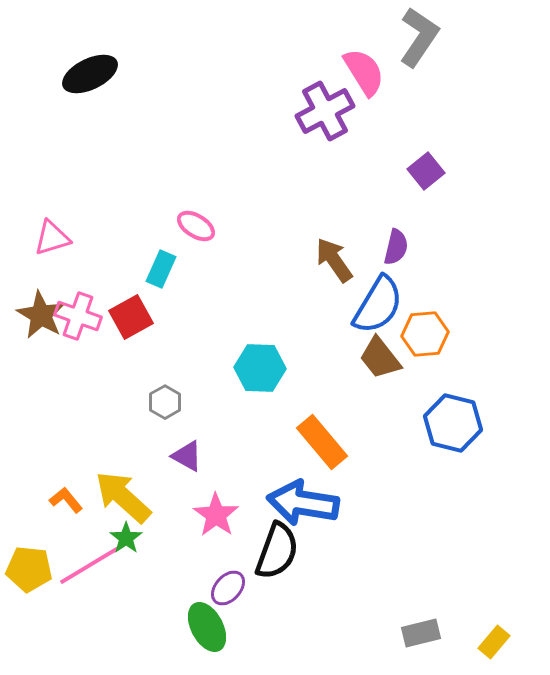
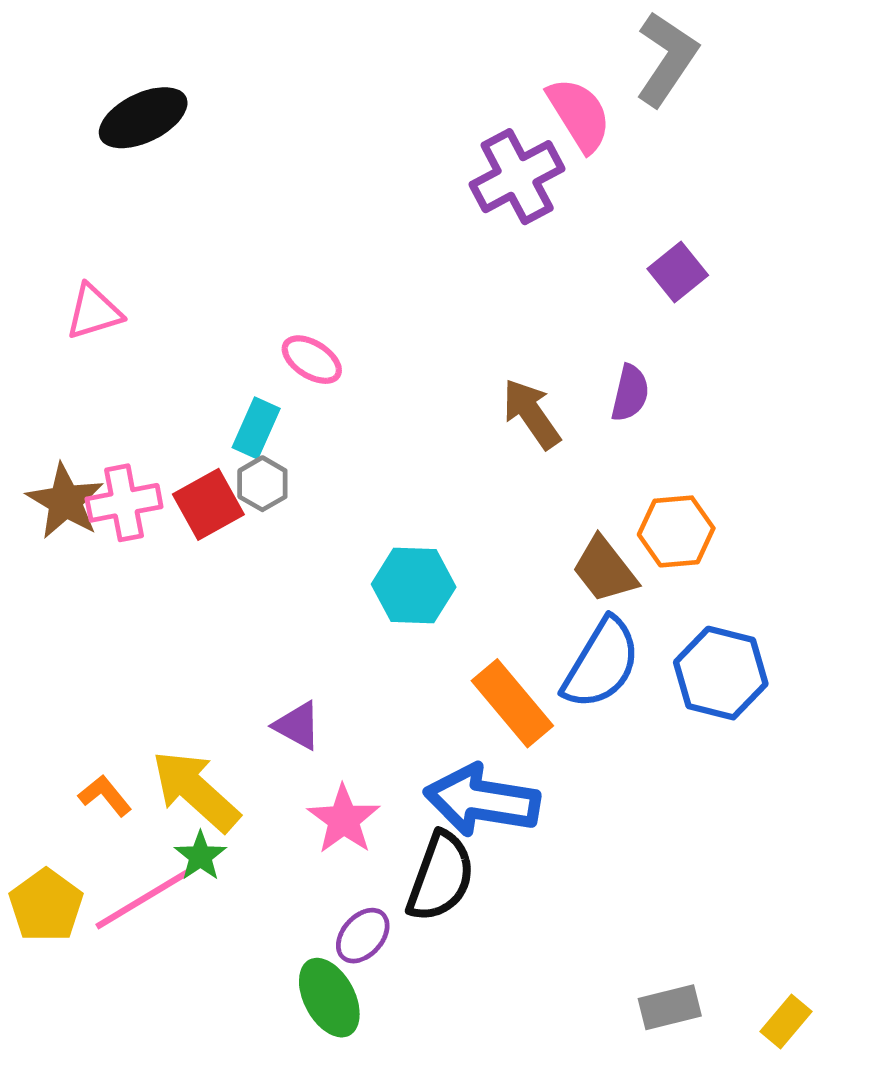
pink triangle: (52, 238) -> (94, 312), moved
blue semicircle: (378, 305) -> (601, 664), moved
pink cross: (78, 316) -> (124, 503), turned -30
gray hexagon: (165, 402) -> (262, 484), moved
yellow pentagon: (29, 569) -> (46, 905), turned 30

